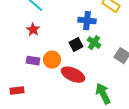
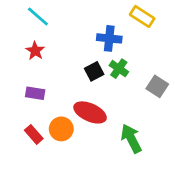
orange circle: (52, 60) -> (61, 129), moved
red rectangle: (17, 91) -> (34, 134), moved, turned 56

